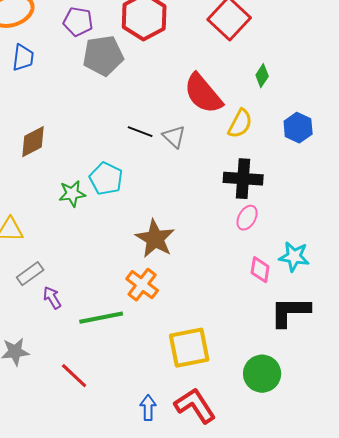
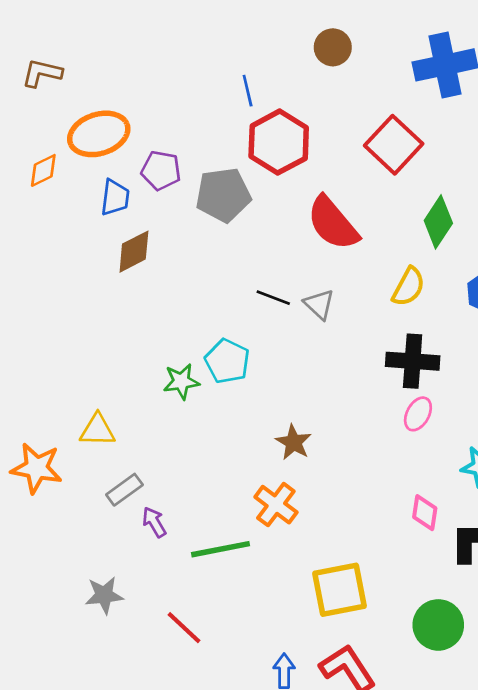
purple pentagon: (78, 22) -> (161, 170), moved
green diamond: (262, 76) -> (438, 222), size x1.6
red semicircle: (203, 94) -> (333, 223), moved
brown diamond: (33, 142) -> (134, 252), moved
brown star: (155, 239) -> (294, 442), size x0.7
pink diamond: (260, 270) -> (425, 513), moved

